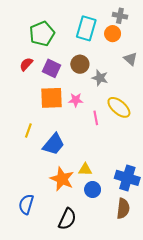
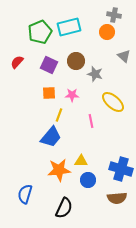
cyan rectangle: (86, 28) -> (69, 27), moved, turned 60
red semicircle: (26, 64) -> (17, 62), moved
orange square: (51, 98) -> (49, 93), size x0.6
pink line: (96, 118) -> (91, 121), moved
yellow line: (28, 131) -> (59, 115), moved
orange star: (62, 179) -> (59, 170), turned -30
brown semicircle: (123, 208) -> (117, 198), turned 78

